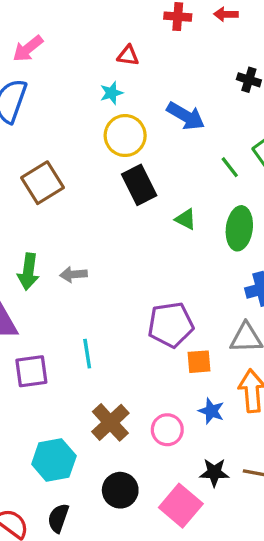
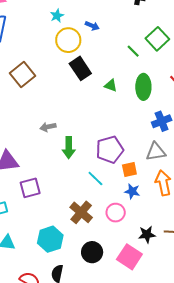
blue arrow: (186, 116) -> (92, 26), moved, size x0.6
green arrow: (28, 272) -> (69, 148), moved
cyan line: (87, 354) -> (95, 178), moved, turned -30
blue star: (211, 411) -> (132, 191), moved

